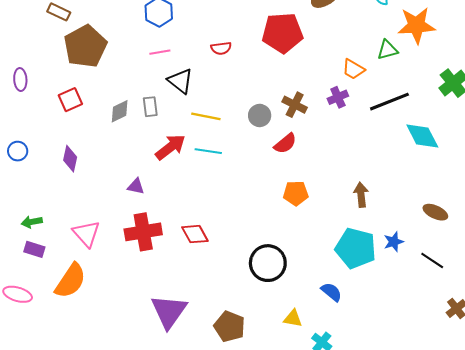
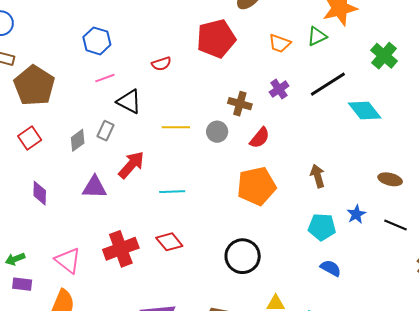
orange trapezoid: (353, 69) -> (280, 43), moved
gray rectangle: (150, 107) -> (105, 131), turned 42
gray circle: (260, 115) -> (217, 132), moved
yellow line: (206, 116) -> (176, 127), moved
red semicircle: (285, 143) -> (260, 138), moved
cyan line: (208, 151) -> (172, 192), moved
purple triangle: (136, 186) -> (94, 187), moved, size x1.5
orange pentagon: (296, 193) -> (256, 186), size x1.6
cyan pentagon: (356, 248) -> (322, 227), size x0.7
blue semicircle: (331, 292) -> (331, 268), moved

